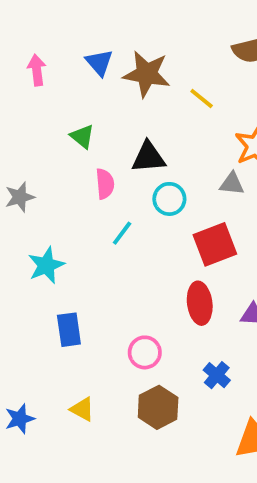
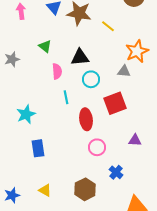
gray star: (20, 197) -> (12, 59), moved
cyan line: (122, 233) -> (66, 97), turned -48
red ellipse: (200, 303) -> (86, 119), moved
pink circle: (145, 352) -> (97, 147), moved

